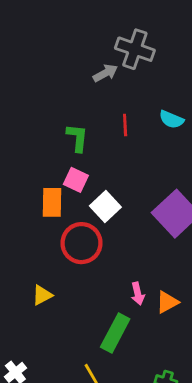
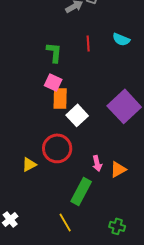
orange rectangle: (52, 202) -> (60, 98), moved
white square: (105, 207) -> (77, 115), moved
red circle: (81, 243) -> (57, 148), moved

